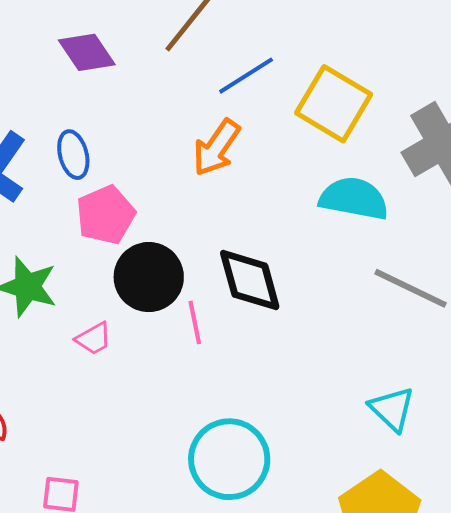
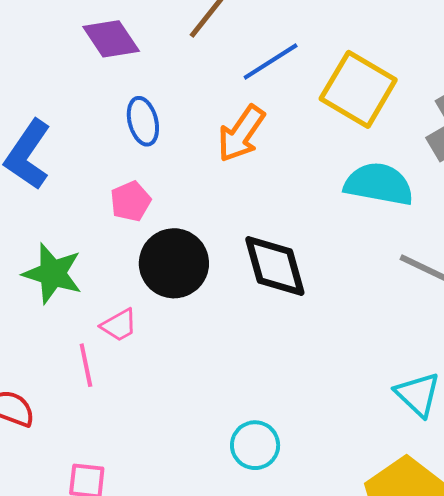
blue ellipse: (73, 155) -> (143, 121), moved
pink pentagon: (106, 215) -> (131, 201), size x0.7
pink line: (195, 322) -> (86, 365), moved
cyan circle: (229, 459) -> (255, 445), size x0.6

